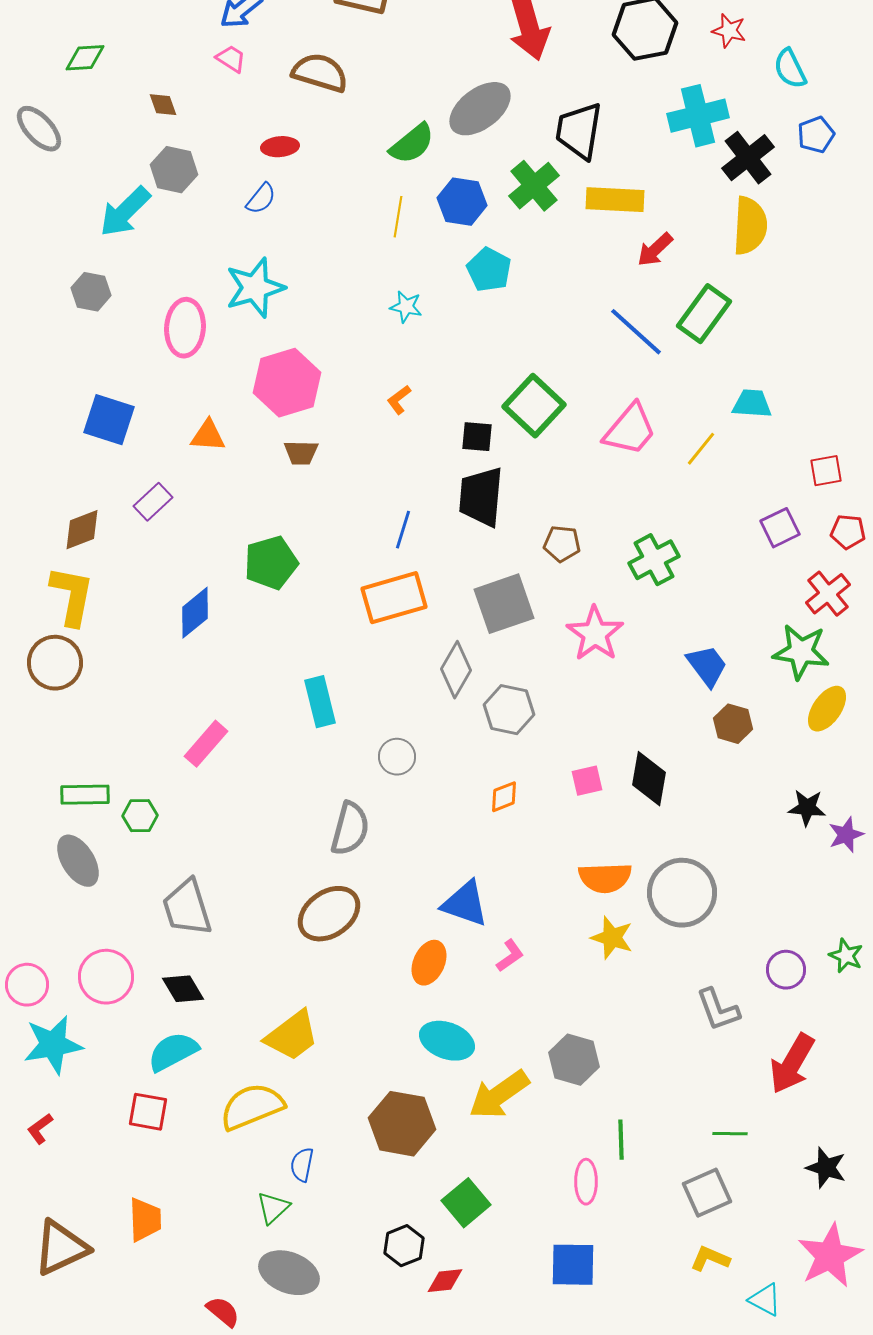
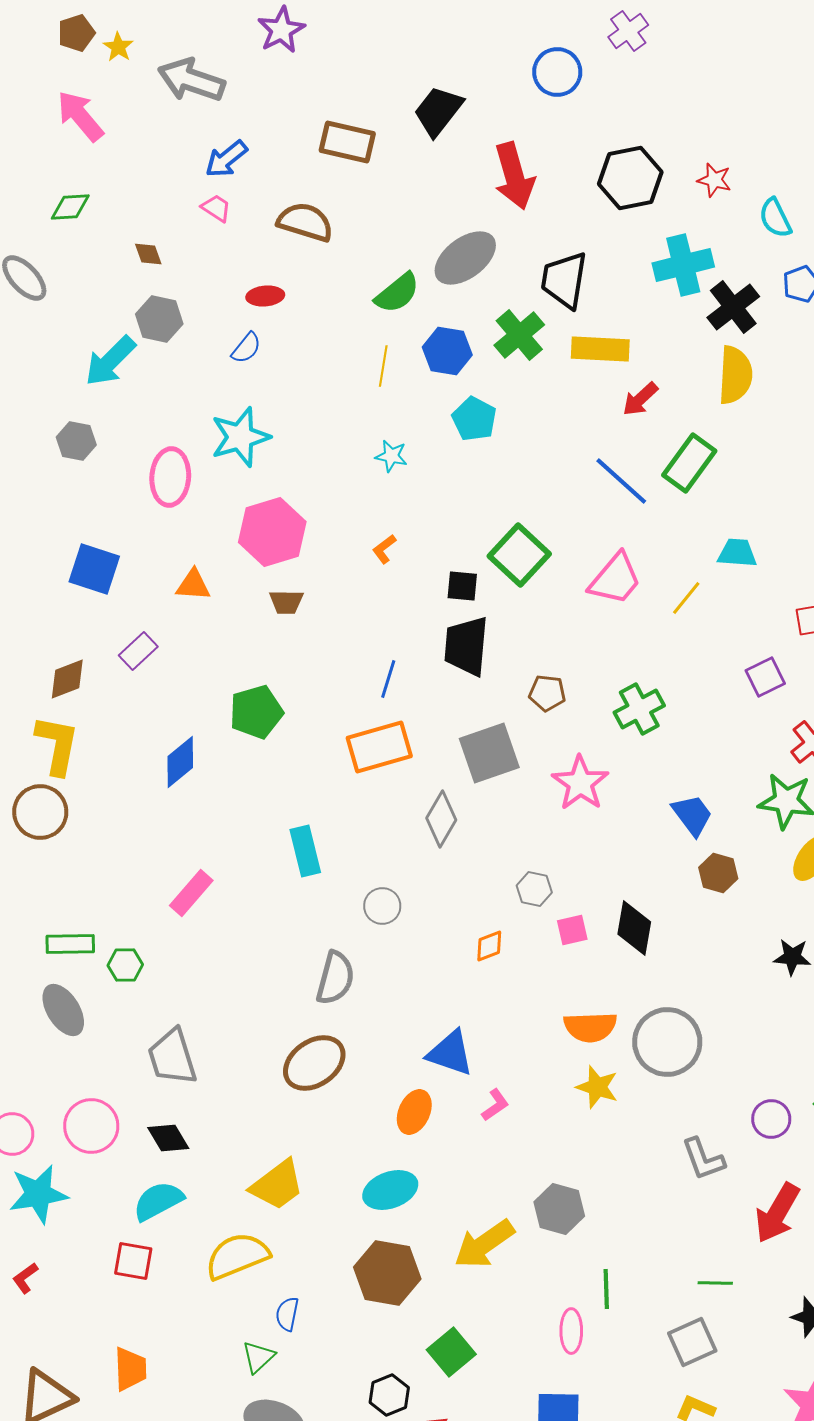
gray hexagon: (509, 710) -> (534, 889), moved, size x0.7
cyan ellipse: (447, 1041) -> (390, 1190), moved, turned -40

